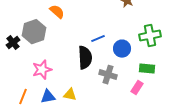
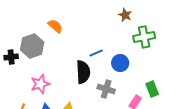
green cross: (150, 36) -> (144, 37), moved
black cross: (13, 43) -> (11, 57), turned 32
green rectangle: (147, 69) -> (152, 89), moved, turned 63

